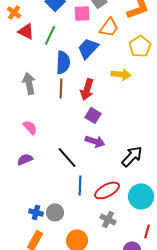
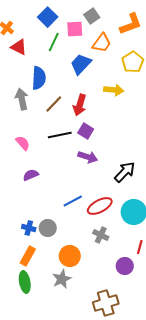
green line: (50, 35) -> (54, 42), moved
blue semicircle: (63, 62) -> (39, 78), moved
brown line: (61, 88) -> (54, 104), turned 42
black line: (67, 157) -> (60, 135), moved, turned -60
purple semicircle: (25, 159) -> (31, 175), moved
blue line: (80, 185) -> (73, 201), turned 60

